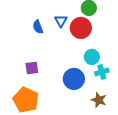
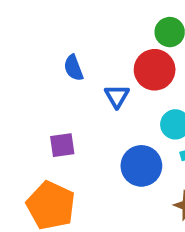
blue triangle: (61, 21) -> (117, 96), moved

